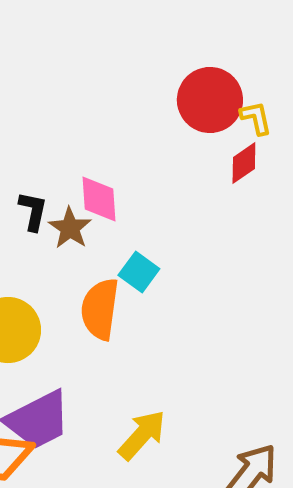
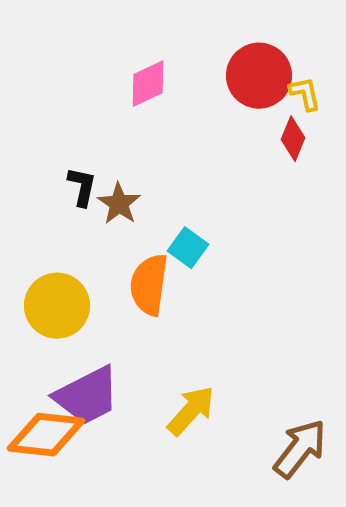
red diamond: (244, 163) -> (293, 139), turned -33
pink diamond: (99, 199) -> (148, 84), moved, turned 69

